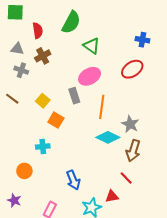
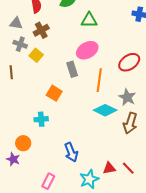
green triangle: (92, 46) -> (89, 20), turned -36
red ellipse: (132, 69) -> (129, 62), moved
brown line: (12, 99) -> (11, 72), turned 48
yellow square: (43, 101) -> (36, 55), moved
red line: (126, 178) -> (128, 168), moved
purple star: (14, 200) -> (13, 159), moved

